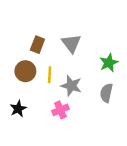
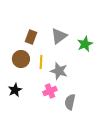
gray triangle: (71, 43) -> (59, 36), turned 30
green star: (109, 63) -> (85, 44), moved
gray semicircle: (106, 93) -> (70, 102), moved

